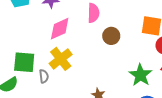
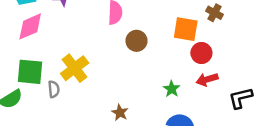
pink diamond: (60, 29) -> (30, 26), moved
green star: (140, 75) -> (172, 89), size x0.6

